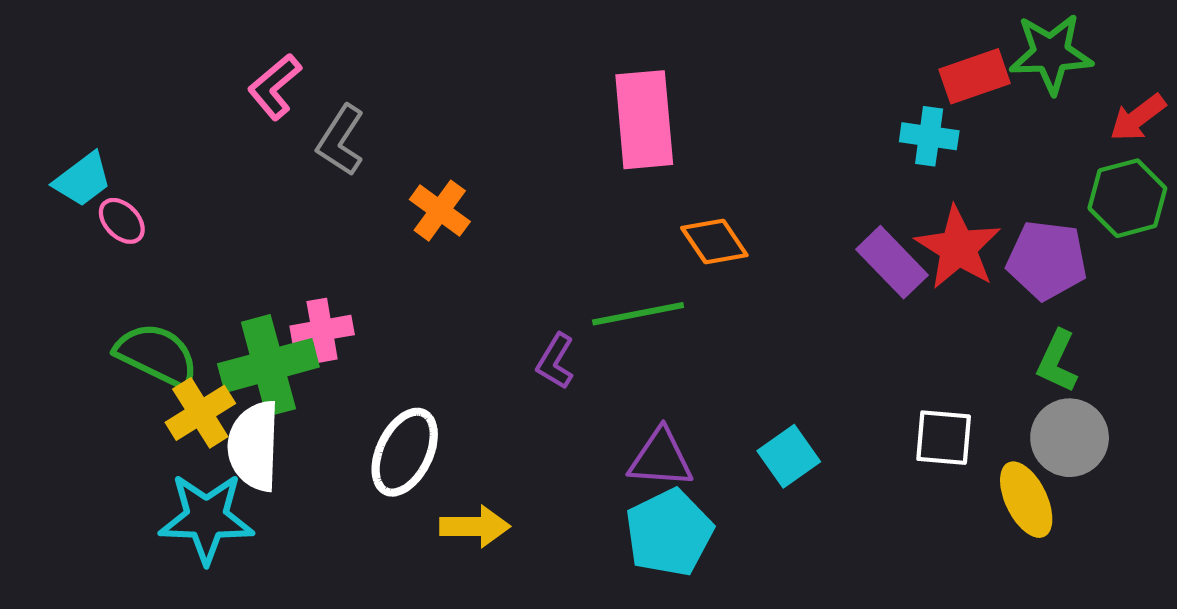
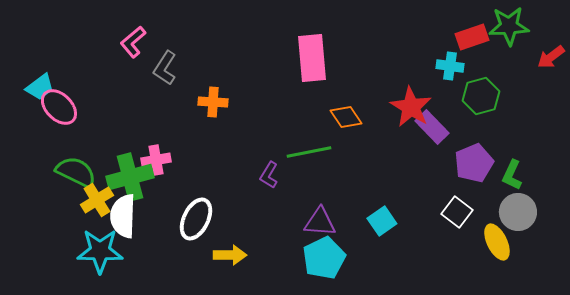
green hexagon: (1127, 198) -> (481, 96), moved
orange cross: (440, 211) -> (213, 102), turned -32
pink ellipse: (122, 221) -> (59, 107), size x1.6
red star: (958, 248) -> (411, 107), moved
purple pentagon: (1047, 260) -> (474, 163), moved, turned -30
white square: (944, 438) -> (457, 212), turned 32

